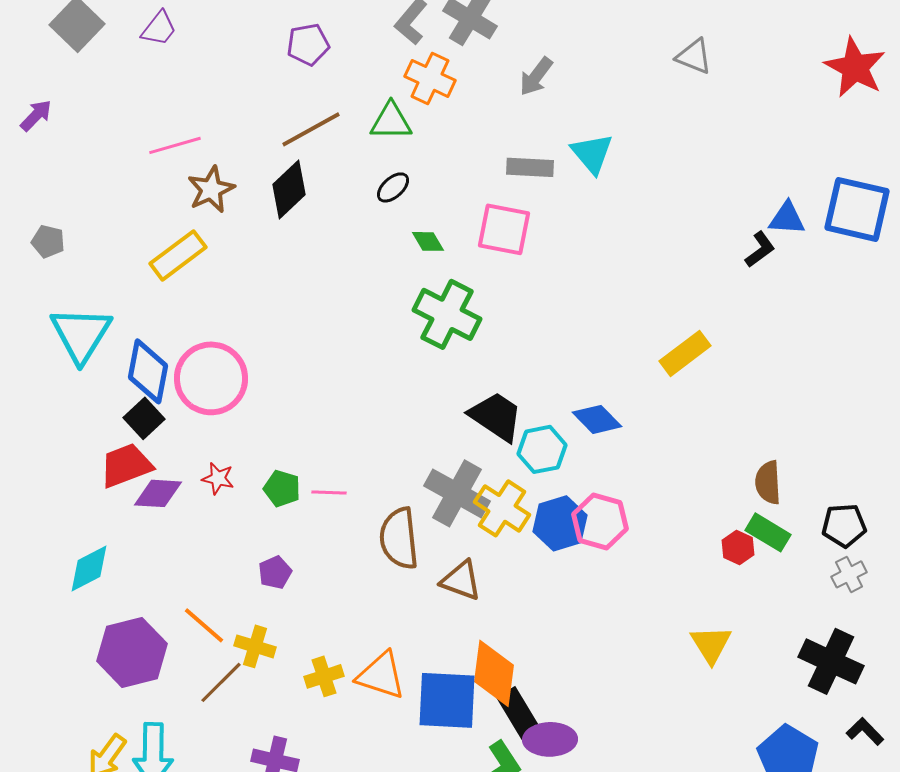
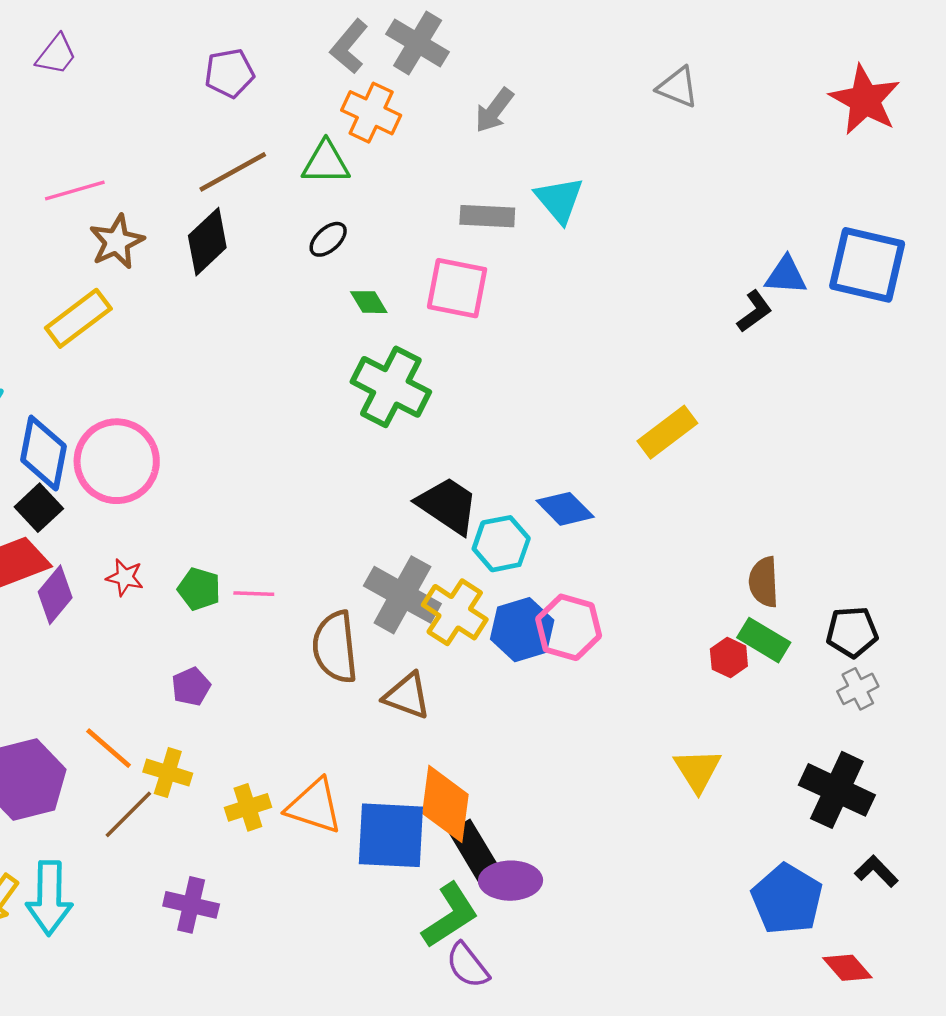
purple diamond: (158, 493) -> (55, 595), turned -54

